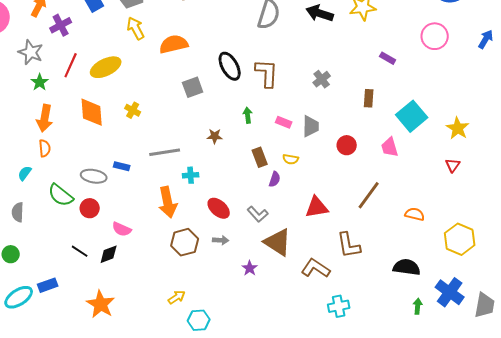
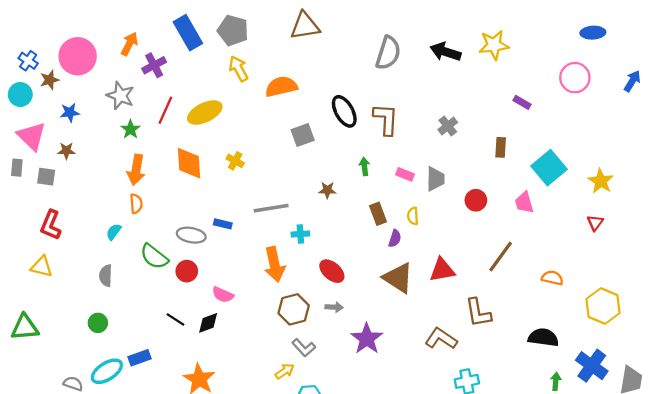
yellow semicircle: (291, 159) -> (413, 216), turned 77
gray L-shape: (258, 214) -> (304, 348), moved
brown triangle: (278, 242) -> (398, 278), moved
purple star: (250, 268) -> (367, 339), size x1.8

